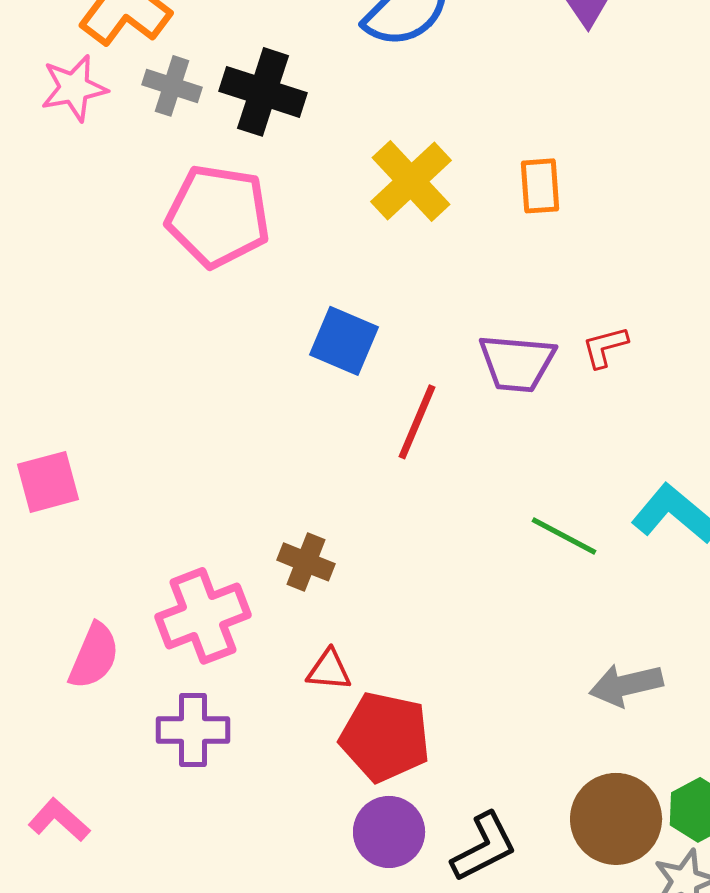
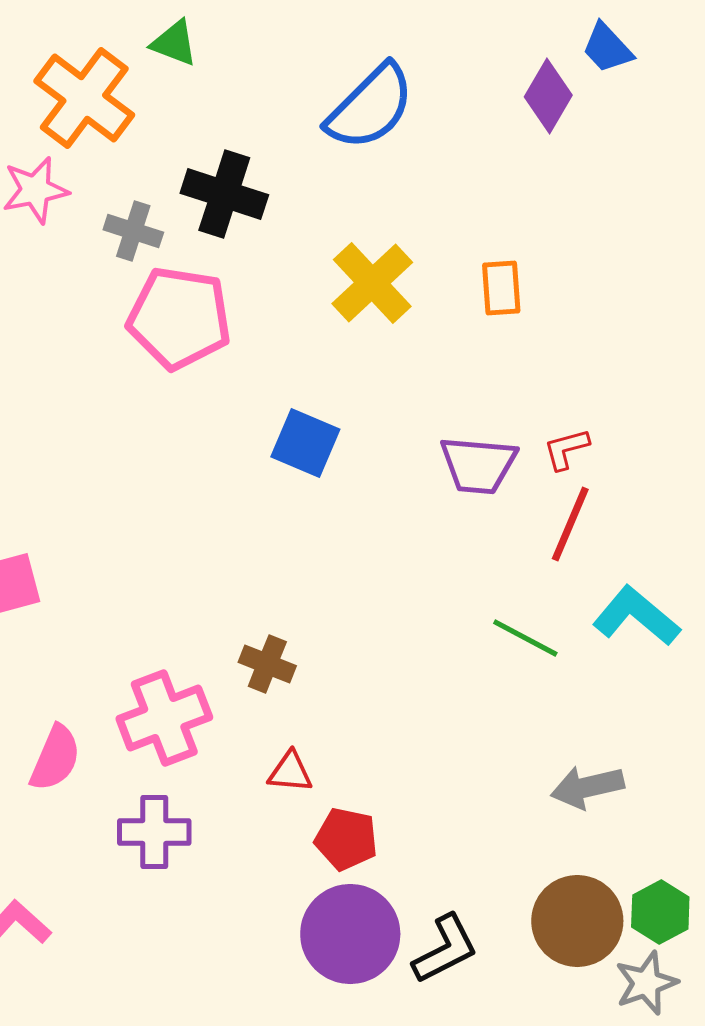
gray cross: (172, 86) -> (133, 231), moved
red line: (417, 422) -> (570, 524), moved
red pentagon: (385, 737) -> (346, 839), size x0.7
purple circle: (389, 832) -> (350, 934), size x1.4

